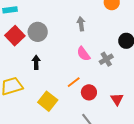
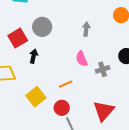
red square: (15, 36) -> (18, 38), moved
red circle: (89, 92) -> (62, 108), moved
red triangle: (117, 99) -> (104, 111), size x1.6

